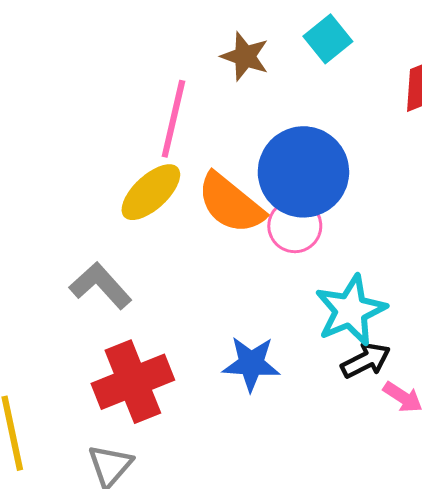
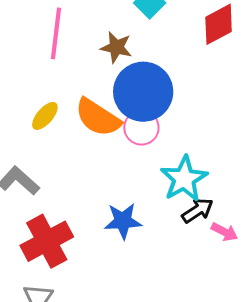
brown star: (245, 56) -> (116, 47), moved
pink line: (173, 119) -> (56, 33), moved
yellow ellipse: (151, 192) -> (45, 116), size x0.7

